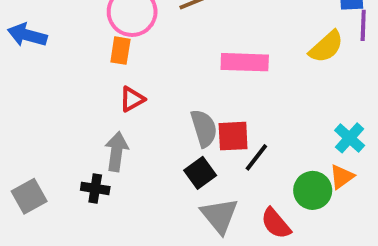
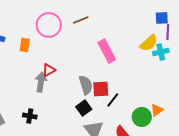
orange rectangle: (120, 51) -> (25, 45), moved
pink rectangle: (245, 62) -> (107, 51), turned 60
cyan cross: (350, 138) -> (161, 52), moved, turned 35
gray arrow: (117, 152) -> (41, 82), moved

